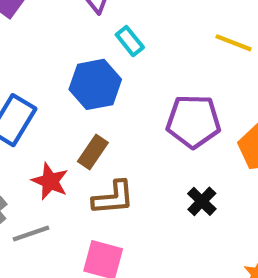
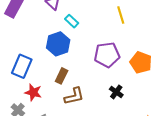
yellow line: (234, 43) -> (121, 15), turned 60
red star: (50, 181) -> (33, 92), moved

